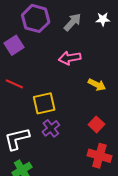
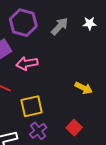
pink arrow: (70, 58) -> (27, 63), moved
red square: (96, 124) -> (74, 128), moved

